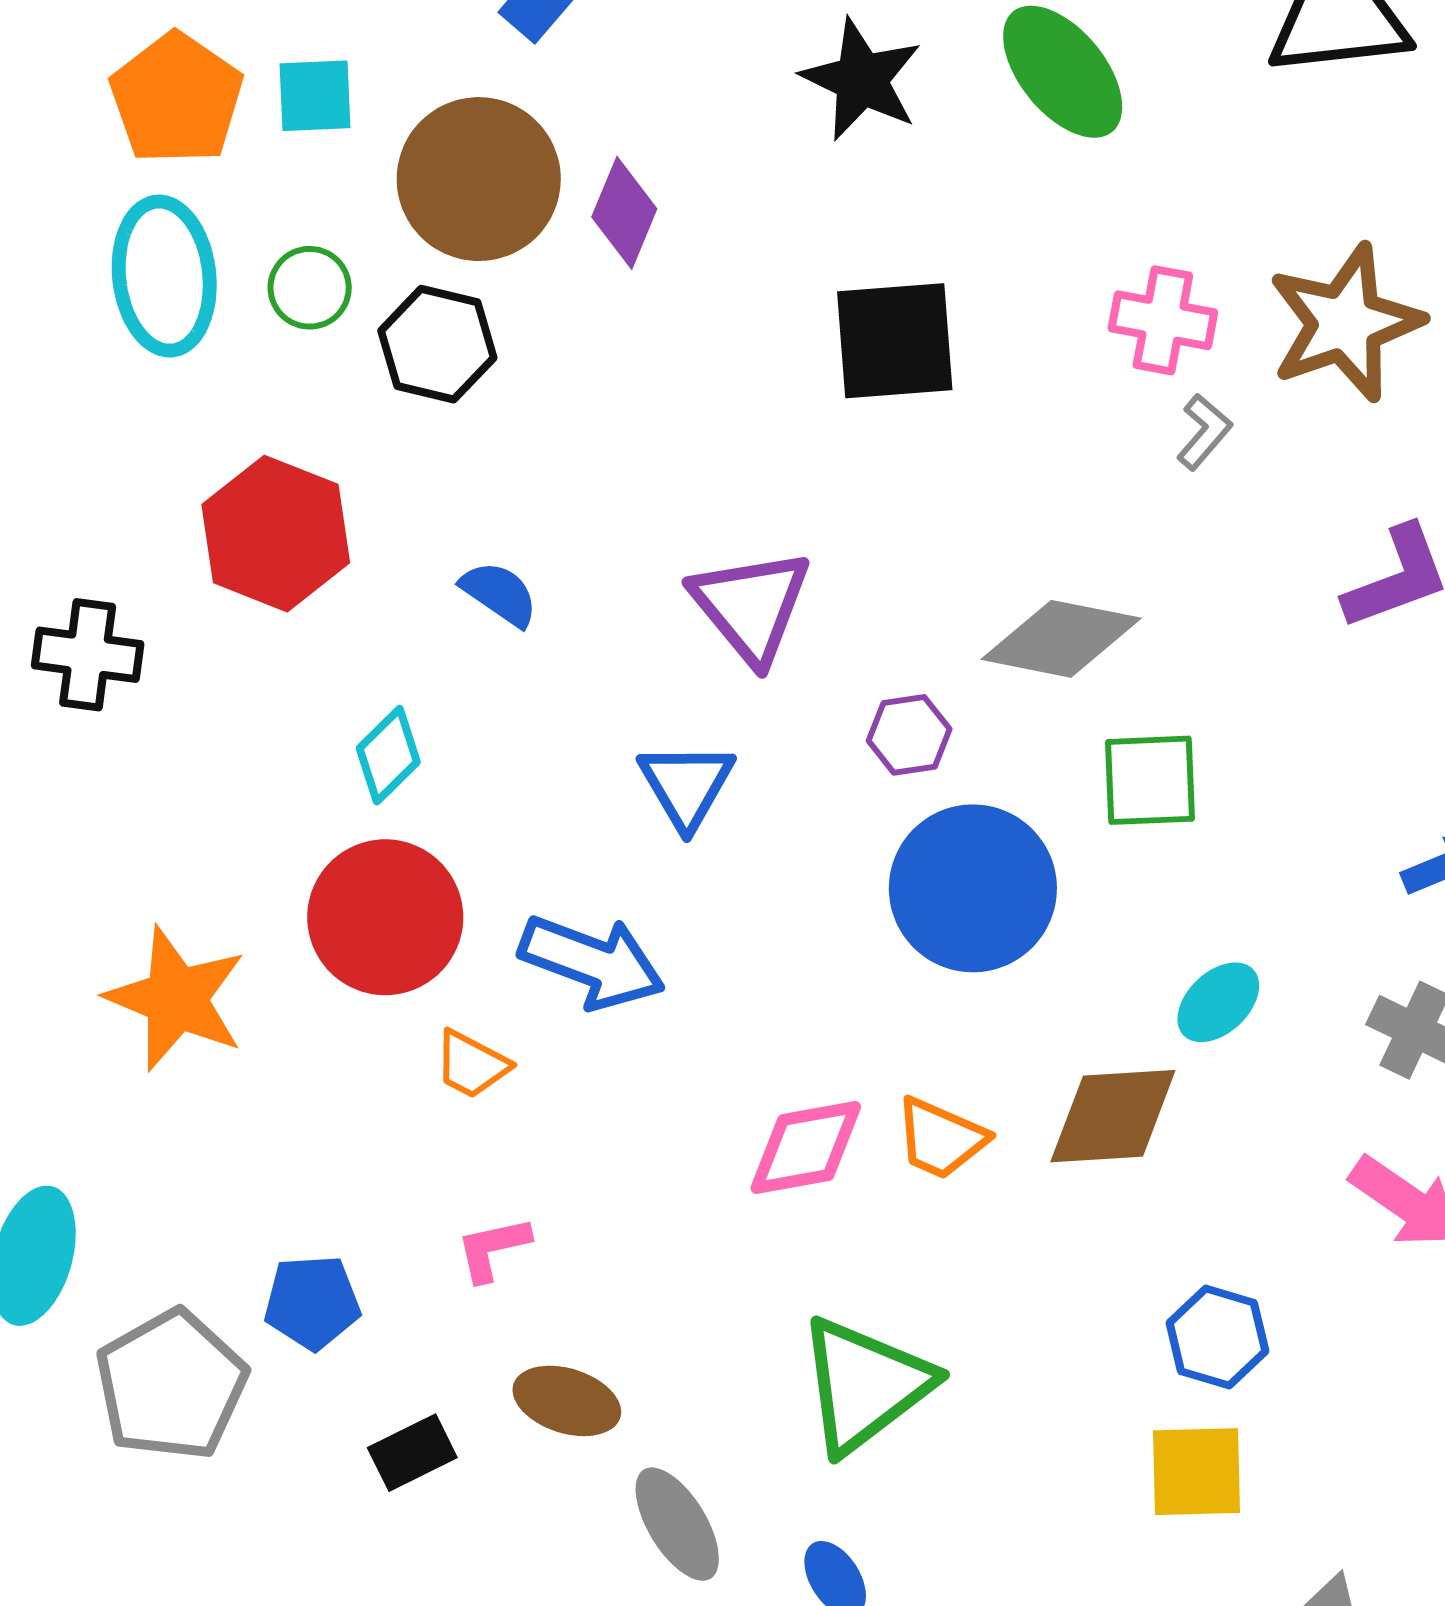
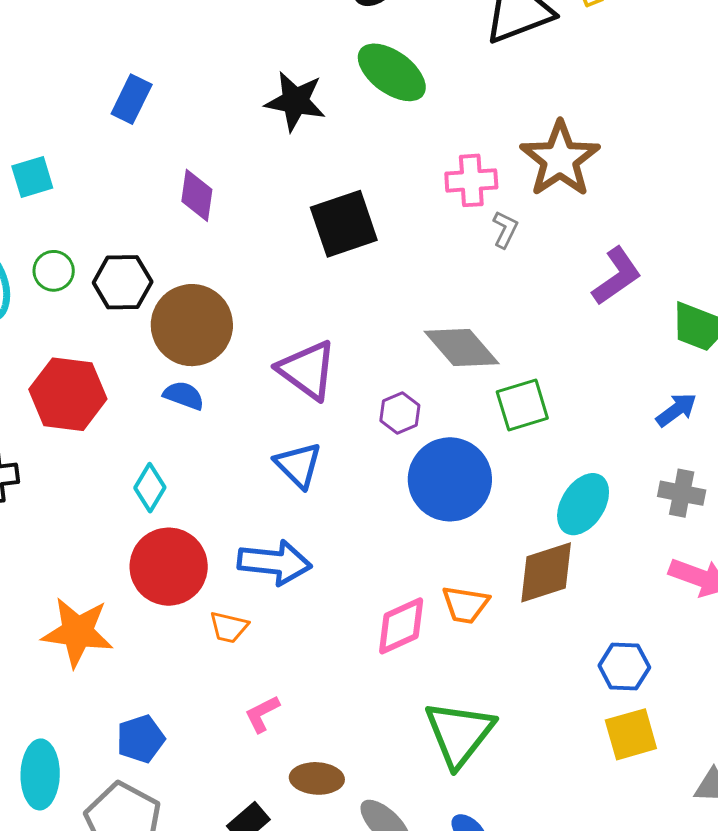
brown circle: (479, 179) -> (192, 325), moved
gray diamond: (1061, 639) -> (462, 348), turned 52
cyan ellipse: (1218, 1002) -> (583, 504), size x1.4
blue pentagon: (312, 1302) -> (141, 739), moved

